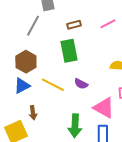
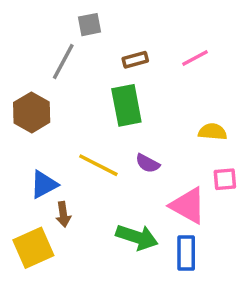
brown hexagon: (26, 62) -> (32, 112), moved
blue triangle: (22, 86) -> (44, 184), moved
green arrow: (75, 126) -> (137, 237), turned -75

